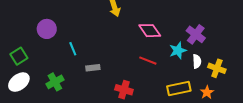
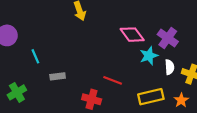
pink diamond: (150, 31) -> (132, 35), moved
red line: (148, 61) -> (113, 80), moved

